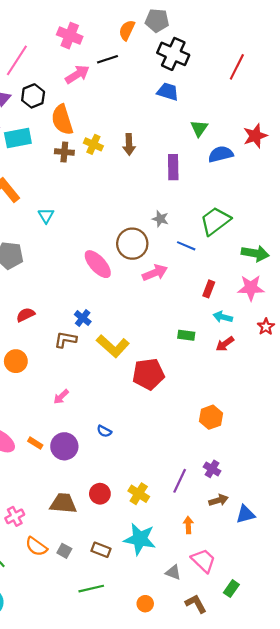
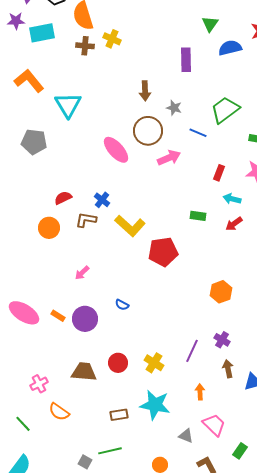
brown arrow: (129, 144) -> (145, 91), moved
cyan triangle: (46, 216) -> (68, 105), size x1.8
red semicircle: (26, 315) -> (63, 198), moved
orange circle: (16, 361) -> (49, 228), moved
brown arrow: (218, 500) -> (228, 369), turned -84
brown rectangle: (101, 550) -> (119, 415), turned -30
gray square: (64, 551) -> (85, 462), moved

